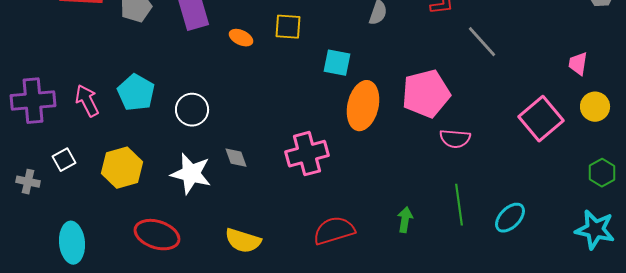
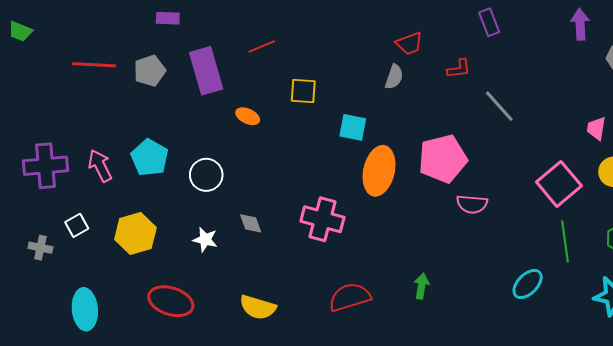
orange ellipse: (241, 38) -> (248, 116), moved
pink cross: (307, 154) -> (322, 219), turned 30
white star: (191, 174) -> (205, 240), size x0.6
green line: (459, 205) -> (565, 242), moved

